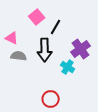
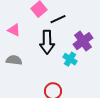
black line: (56, 27) -> (58, 19), turned 35
gray semicircle: (19, 56) -> (14, 60), moved

